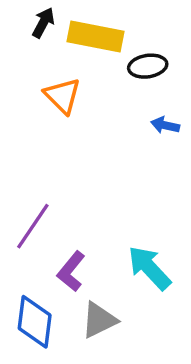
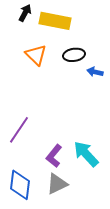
black ellipse: (148, 66) -> (74, 55), moved
purple L-shape: (71, 271) -> (54, 156), moved

